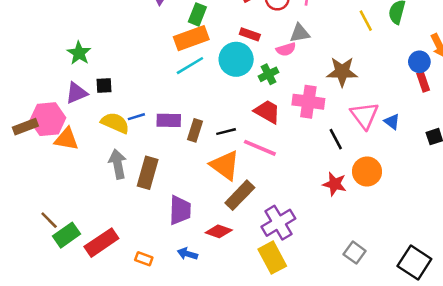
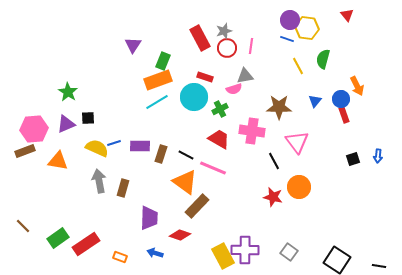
pink hexagon: (48, 119) -> (34, 129), moved
blue triangle: (392, 122) -> (315, 101), moved, turned 32
black line: (226, 132) -> (186, 155), turned 42
brown rectangle: (148, 173) -> (123, 188), size x0.7
brown line: (49, 220) -> (23, 226), moved
purple cross: (278, 223) -> (245, 250), moved, turned 32

